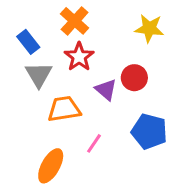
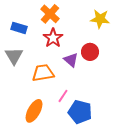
blue rectangle: (28, 42) -> (19, 28), turned -35
gray triangle: (39, 75) -> (14, 56), moved
blue pentagon: (149, 131) -> (80, 112), moved

